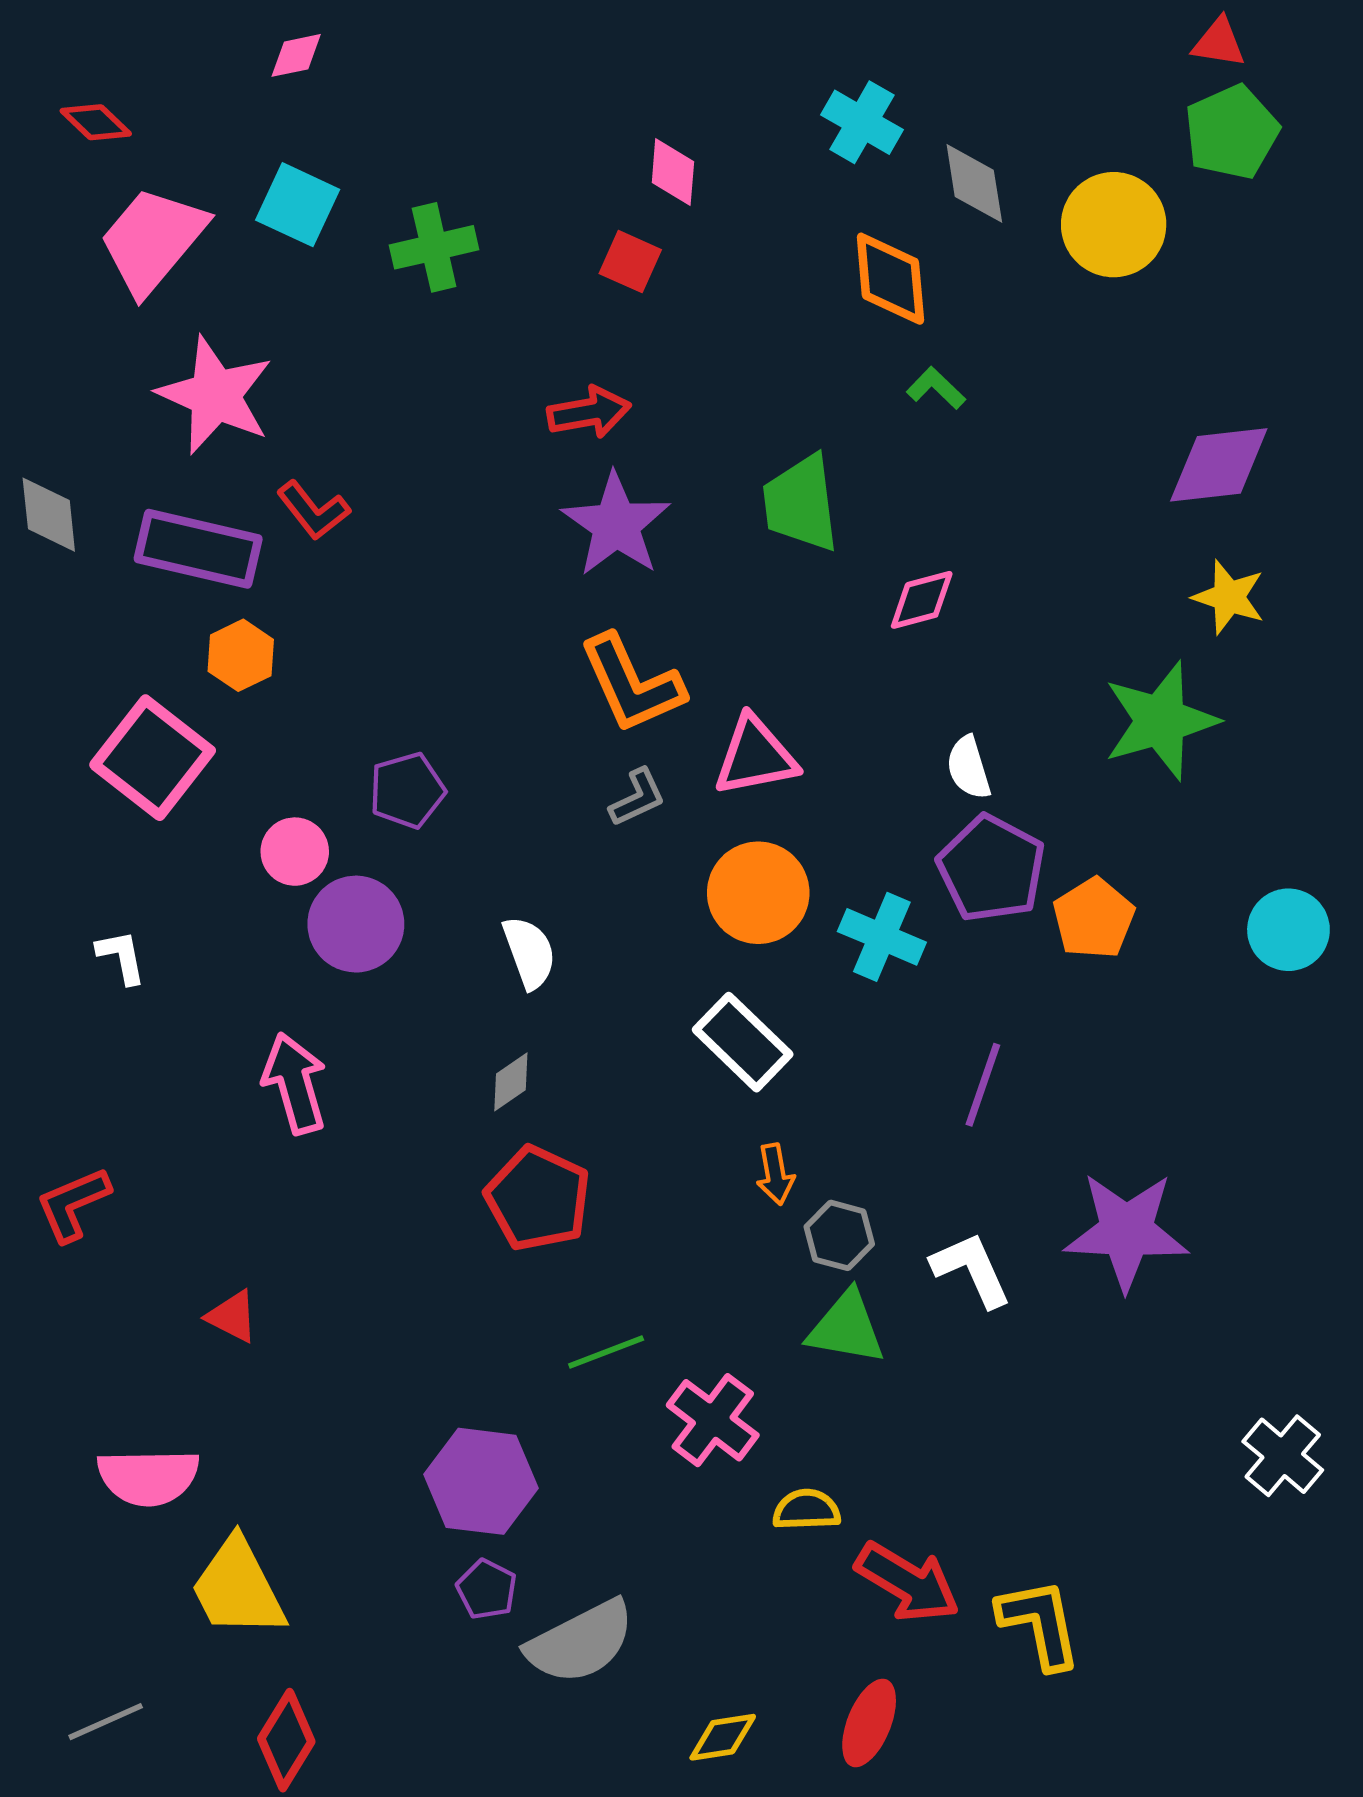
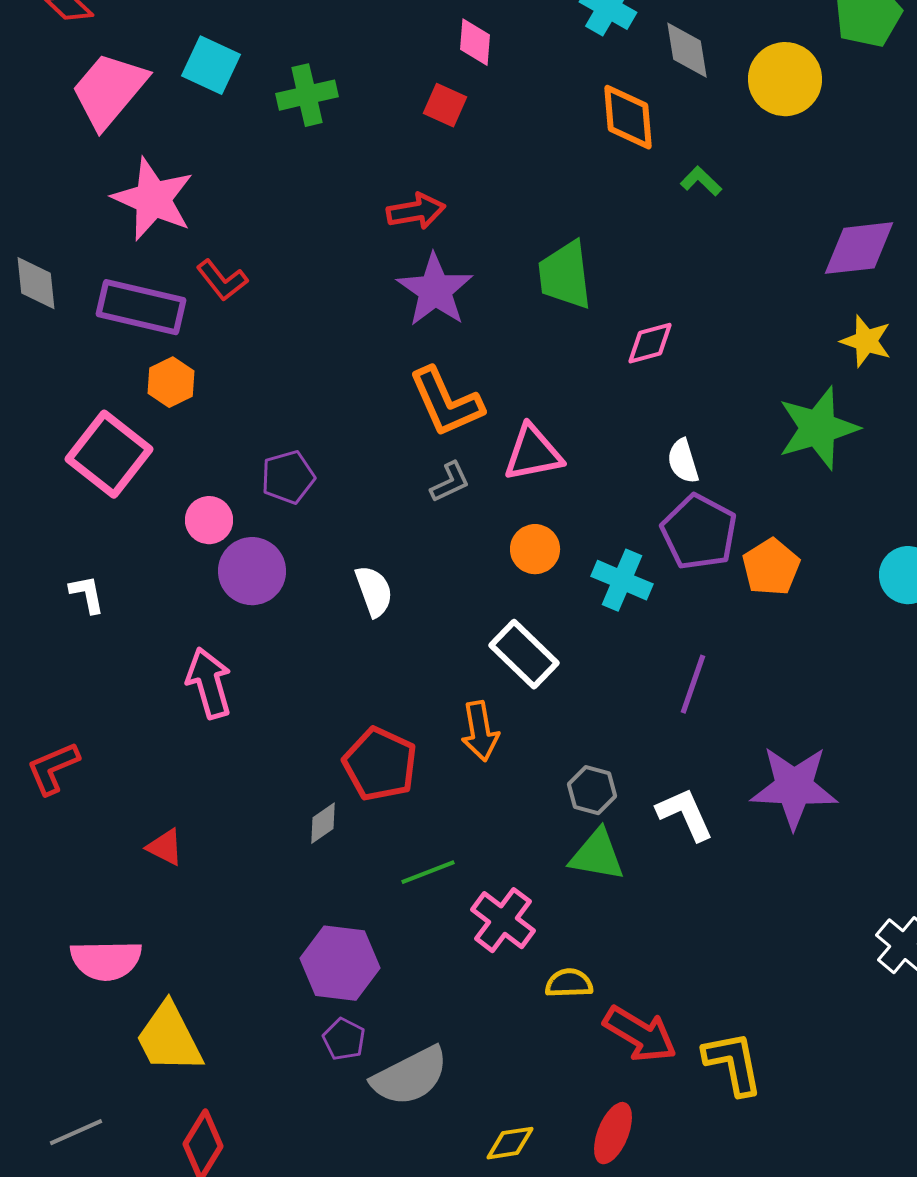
green L-shape: (936, 388) -> (701, 181), moved
orange circle: (758, 893) -> (535, 549), size x0.7
gray diamond: (511, 1082) -> (323, 823), moved
orange arrow: (775, 1174) -> (480, 731), moved, size x1.4

